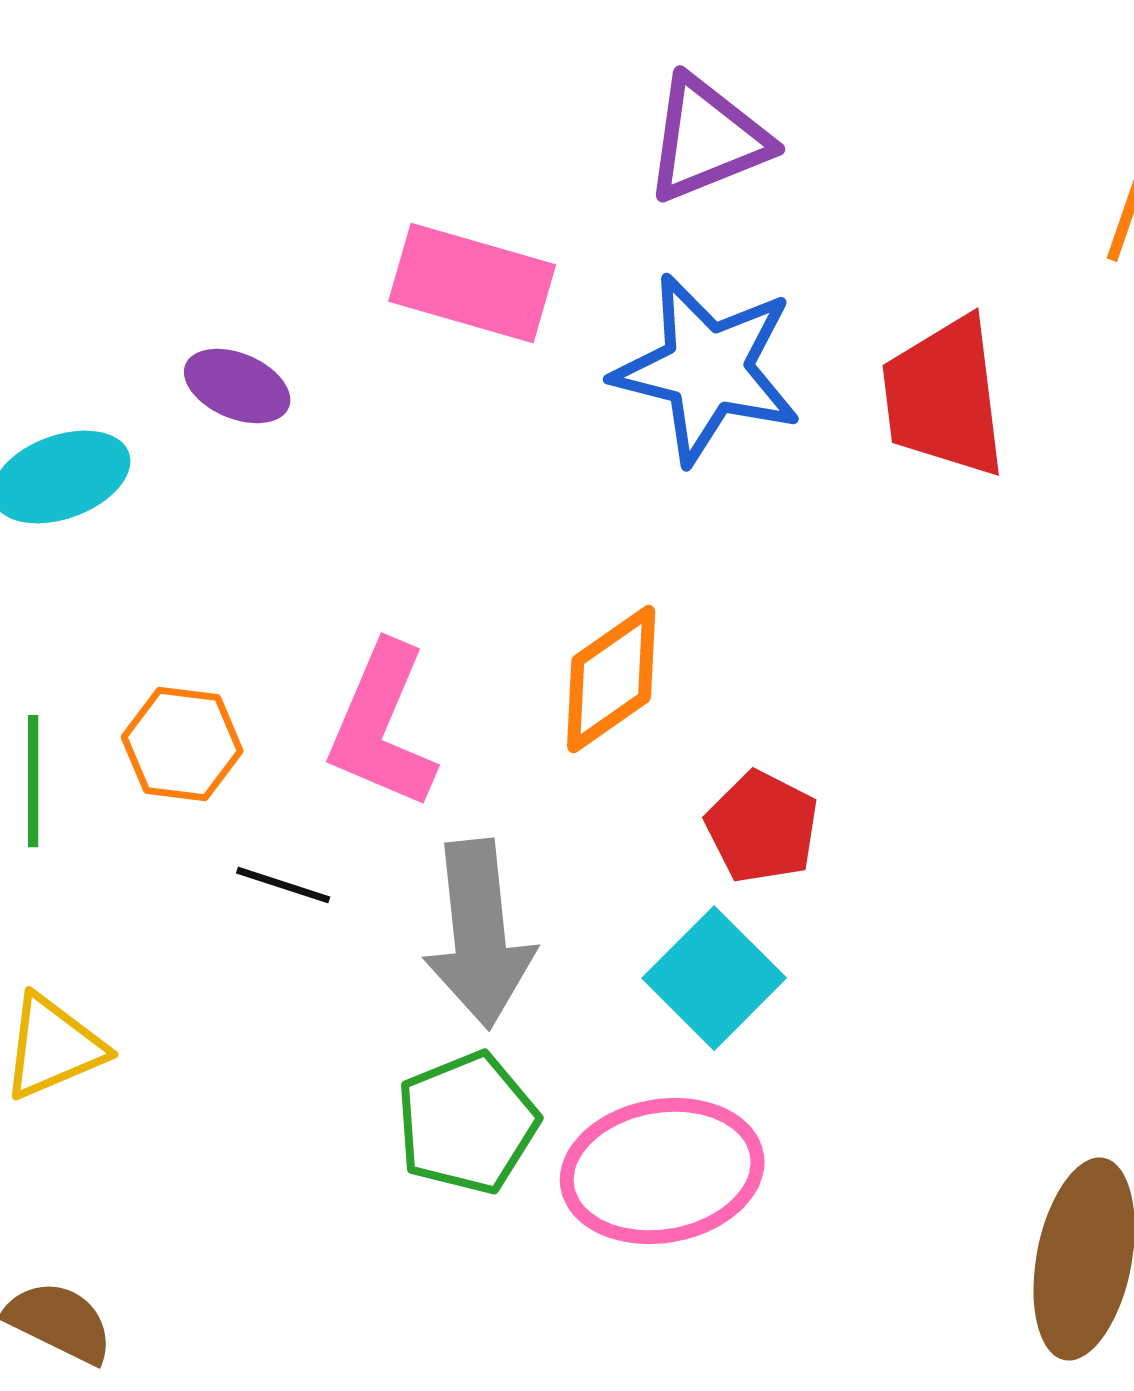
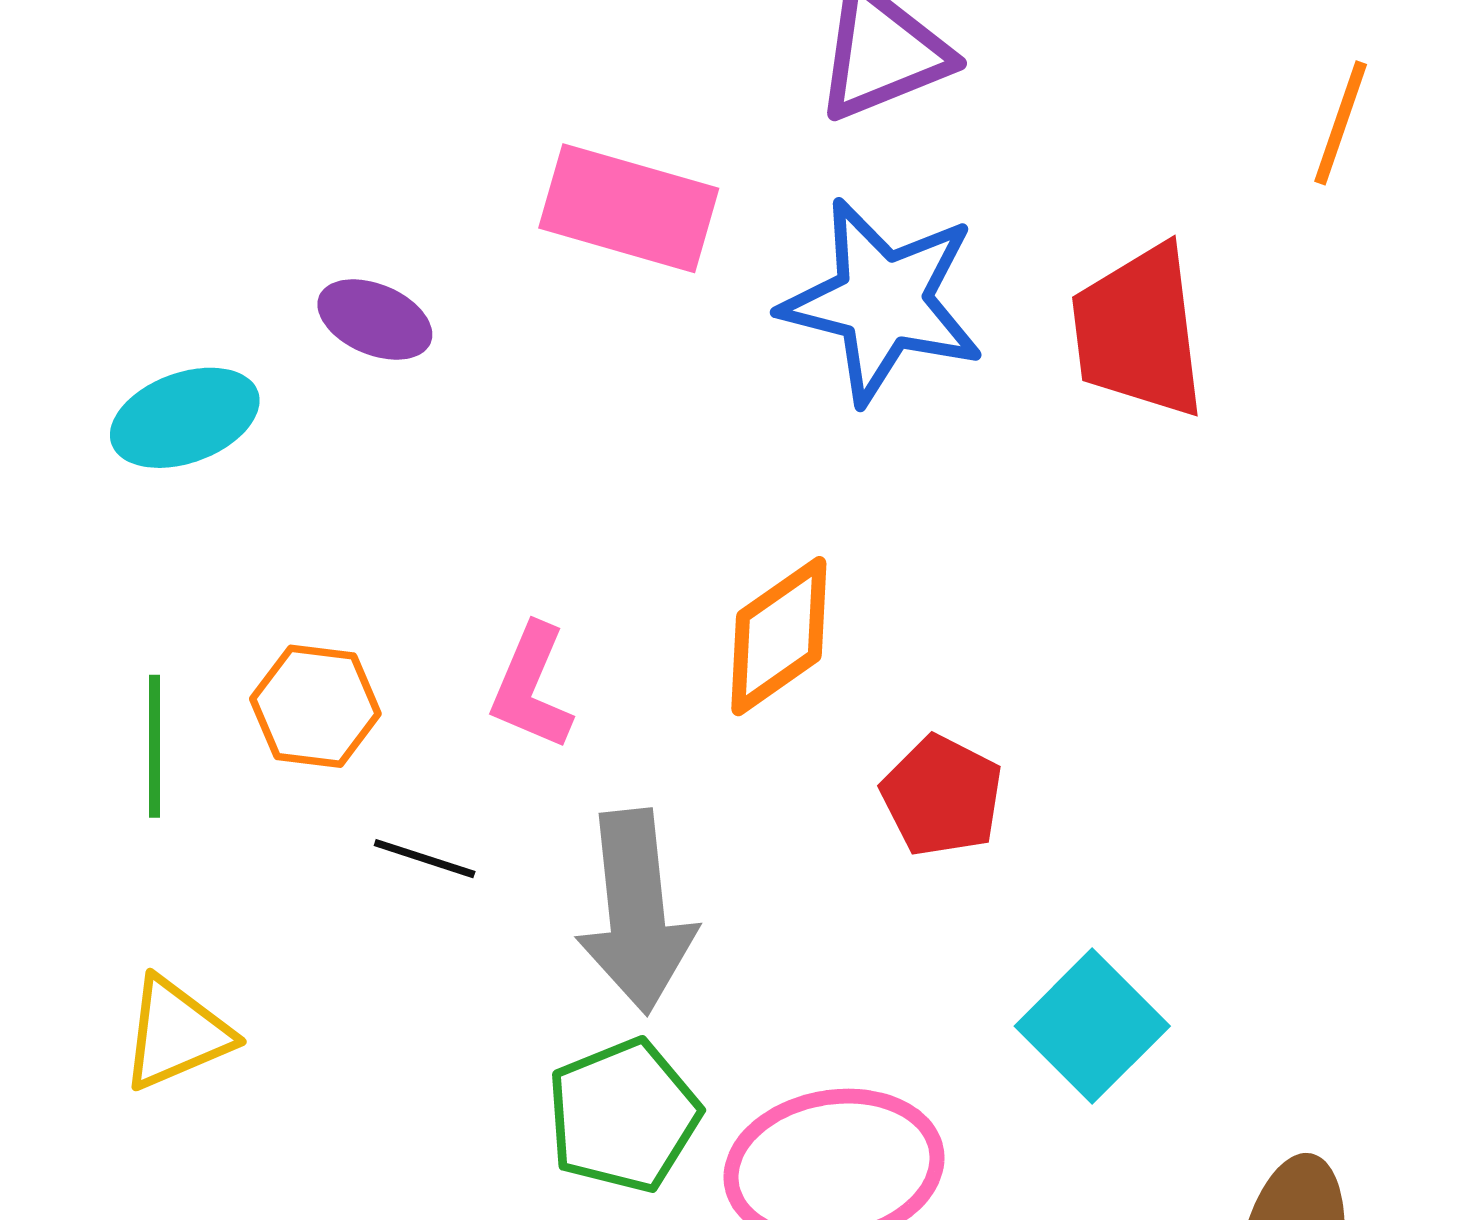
pink L-shape: (382, 726) -> (532, 687), size x0.7
cyan square: (714, 978) -> (1092, 1026), moved

